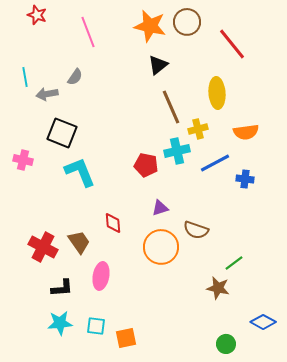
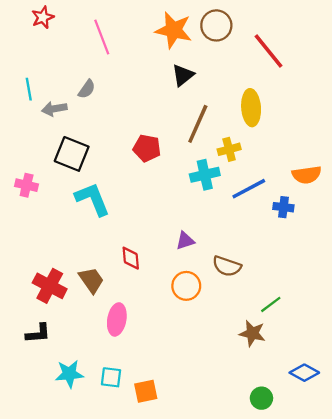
red star: (37, 15) -> (43, 17), turned 30
brown line: (171, 107) -> (198, 124), turned 48
orange semicircle: (246, 132) -> (307, 175), moved
red pentagon: (146, 165) -> (147, 148), moved
orange circle: (161, 247) -> (186, 286), size x0.7
black L-shape: (62, 288) -> (38, 333), moved

